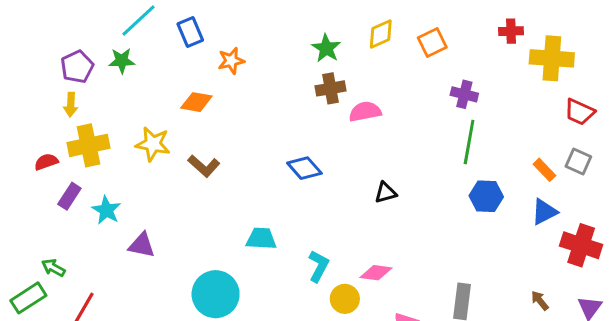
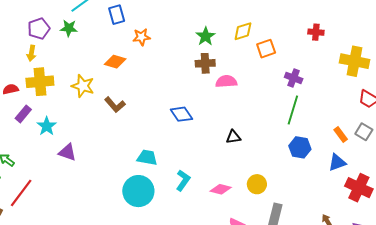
red cross: (511, 31) -> (316, 32), moved
orange square: (432, 42) -> (266, 49), moved
cyan circle: (216, 294) -> (138, 191), moved
yellow circle: (345, 299) -> (257, 184), moved

